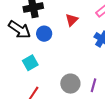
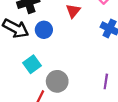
gray circle: (70, 84) -> (57, 81), moved

